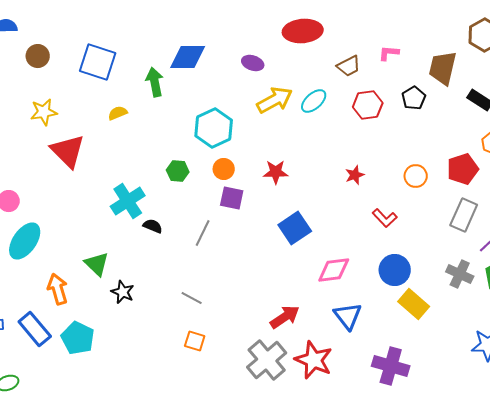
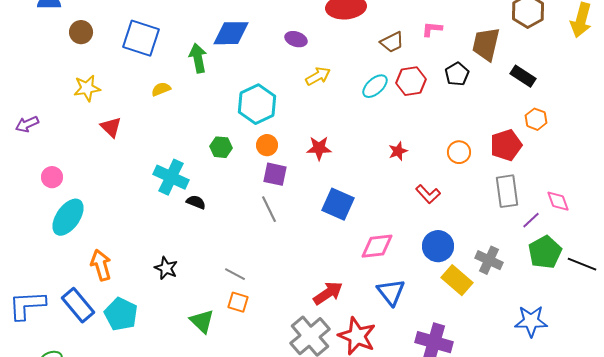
yellow arrow: (275, 100) -> (318, 76), size x0.7
cyan ellipse: (314, 101) -> (375, 86), moved
red triangle: (68, 151) -> (111, 127), size x0.6
cyan cross: (128, 201) -> (171, 177), turned -32
gray rectangle: (464, 215) -> (507, 191), turned -32
blue square: (295, 228) -> (338, 204), turned -32
gray line: (203, 233) -> (269, 209), moved, turned -52
green triangle: (97, 264) -> (202, 321), moved
gray cross: (460, 274) -> (489, 260), moved
orange square: (195, 341) -> (238, 302), moved

